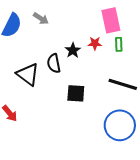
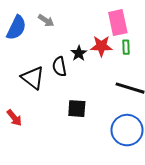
red star: (95, 43) -> (101, 46), size x1.5
black square: (76, 93) -> (77, 109), moved

